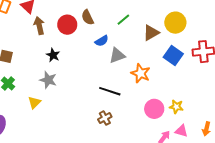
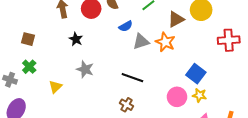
blue square: (173, 56) -> (196, 74), moved
orange star: (141, 73) -> (165, 42), moved
gray star: (48, 80) -> (85, 69), moved
brown cross: (105, 118) -> (127, 105), turned -32

